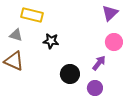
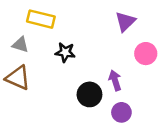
purple triangle: (110, 13) -> (125, 22), moved
purple arrow: (99, 63) -> (115, 80), moved, turned -56

